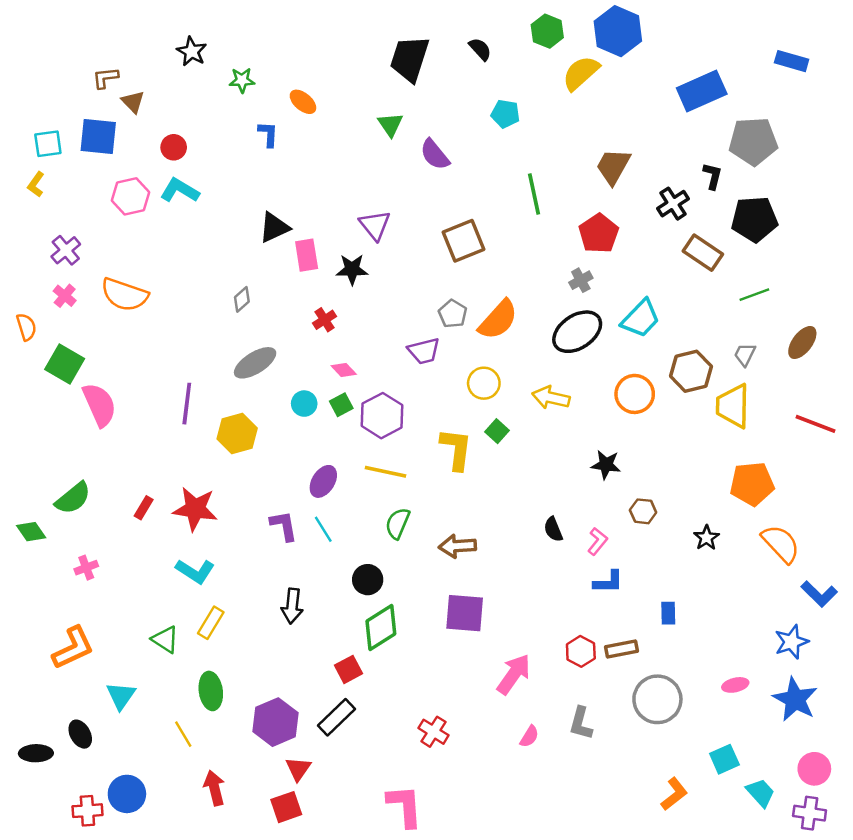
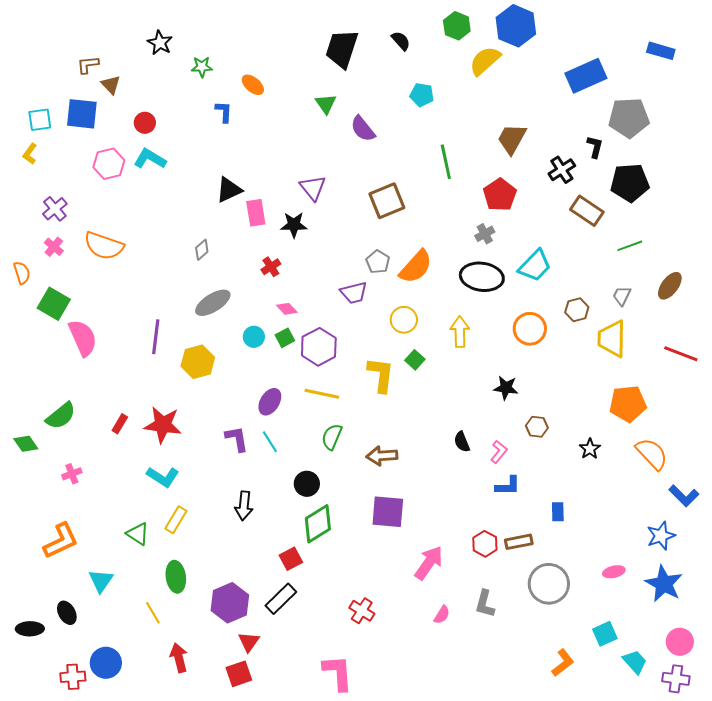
black ellipse: (577, 332) -> (482, 277), turned 42
brown hexagon: (691, 371) -> (577, 310), size x0.7
yellow arrow: (551, 398) -> (460, 332), turned 76

